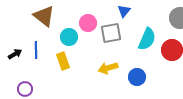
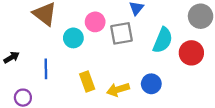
blue line: (36, 50) -> (46, 69), moved
yellow rectangle: (63, 61) -> (87, 82), moved
yellow arrow: (108, 68) -> (118, 90), moved

